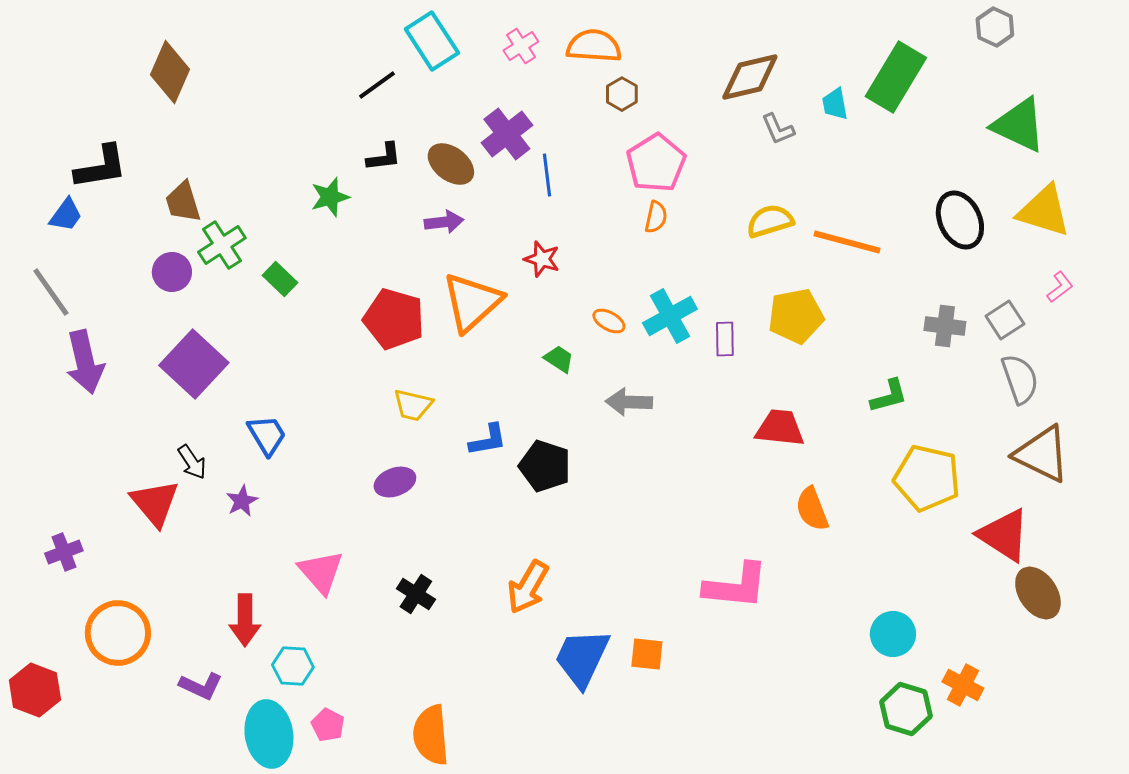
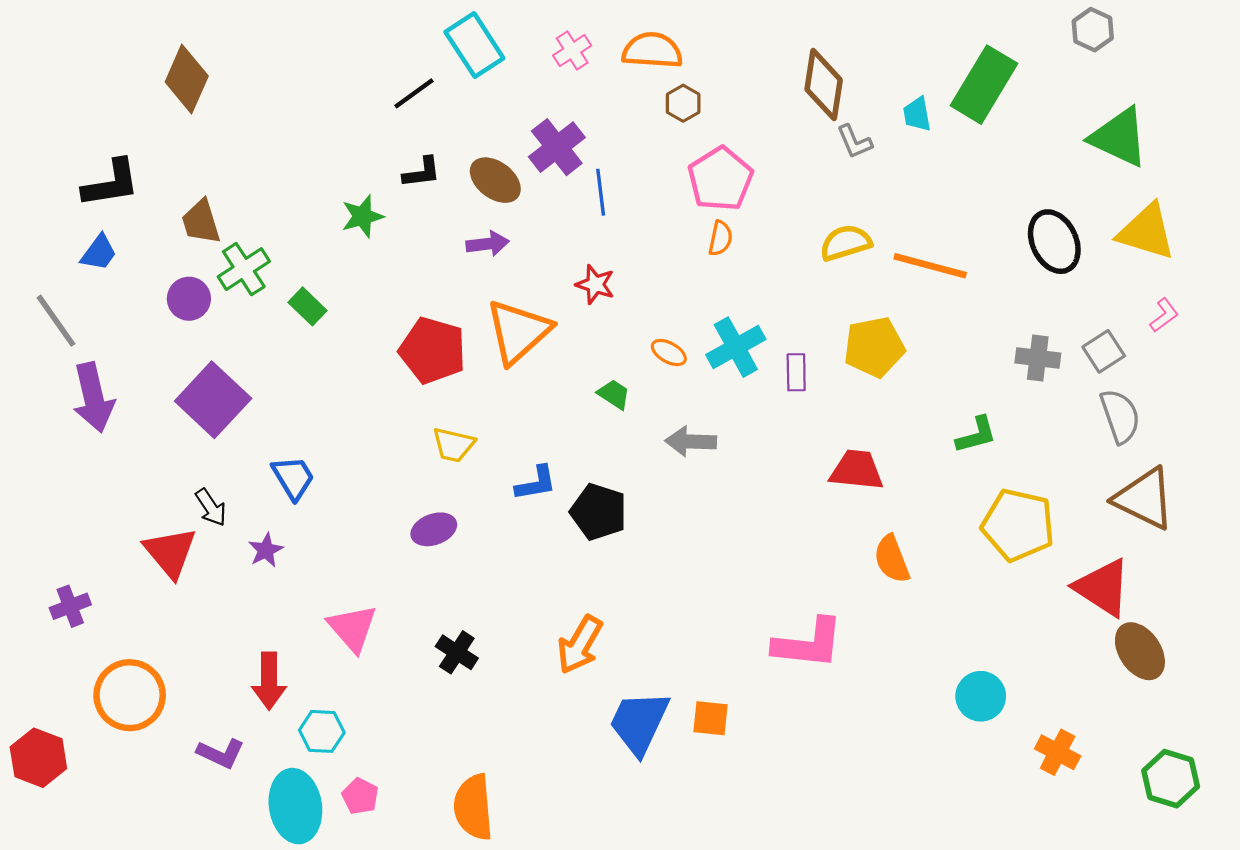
brown diamond: (750, 77) -> (824, 85), turned -68
blue trapezoid: (66, 215) -> (99, 253), moved
green hexagon: (906, 709) -> (1171, 779), moved

